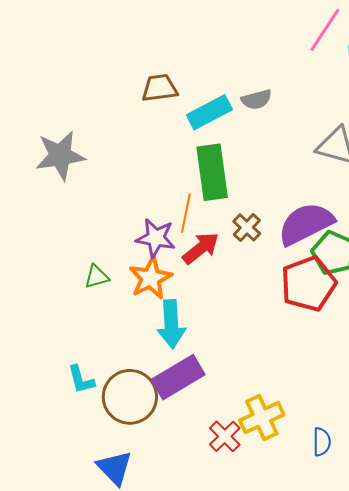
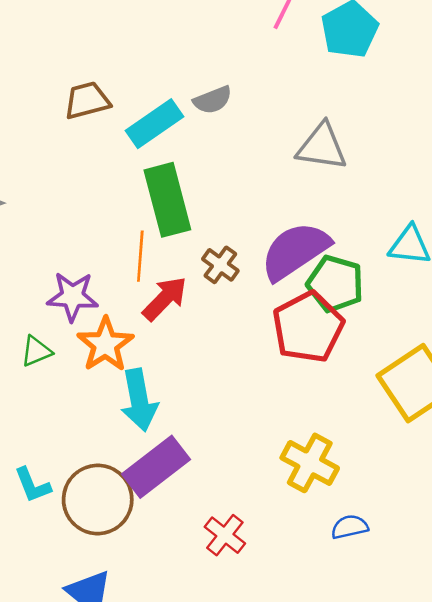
purple star: (156, 238) -> (73, 296), moved
yellow cross: (262, 418) -> (310, 463), moved, turned -30
blue semicircle: (322, 442) -> (350, 527), turned -96

